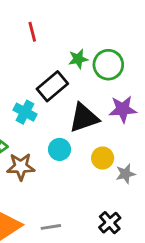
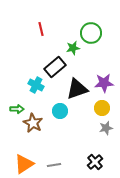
green circle: (108, 65) -> (91, 33), moved
yellow circle: (103, 158) -> (102, 108), moved
brown star: (21, 167) -> (33, 123), turned 30

